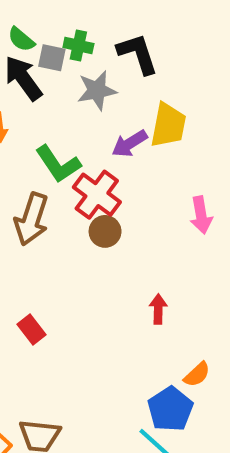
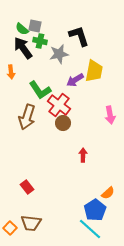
green cross: (78, 46) -> (40, 41), moved
gray square: (52, 58) -> (35, 26), moved
red arrow: (158, 309) -> (83, 155), moved
red rectangle: (31, 329) -> (27, 187), moved

